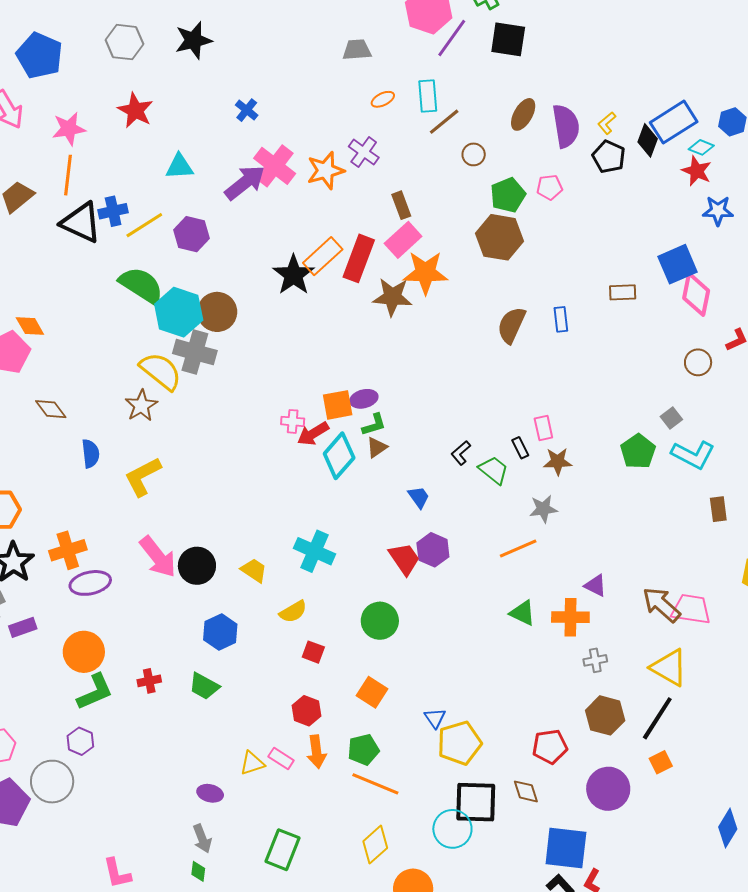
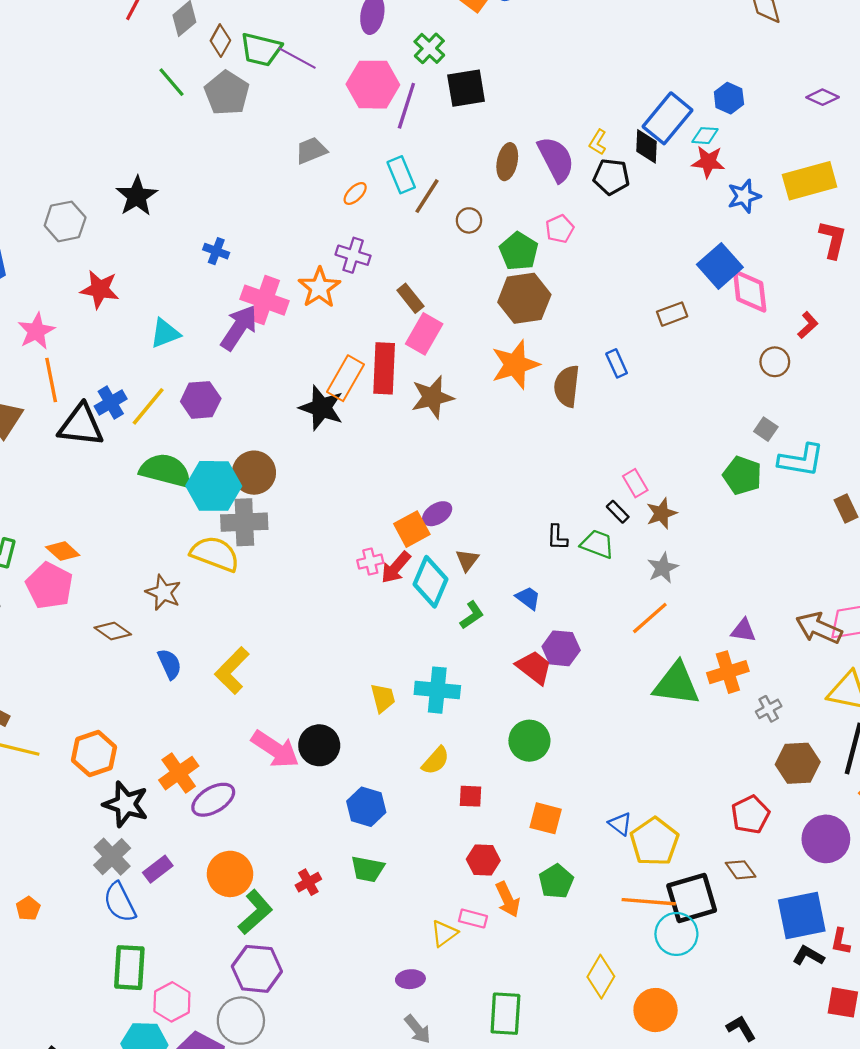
orange star: (425, 273) -> (515, 365), moved
brown star: (141, 406) -> (163, 593), moved
green L-shape: (374, 425) -> (472, 615), moved
black L-shape: (461, 453) -> (557, 537), turned -30
yellow trapezoid: (254, 570) -> (383, 698), moved, turned 60
green triangle: (523, 613) -> (676, 684), size x1.6
purple hexagon: (80, 741) -> (257, 969), size x1.6
orange line: (375, 784) -> (649, 902), moved

